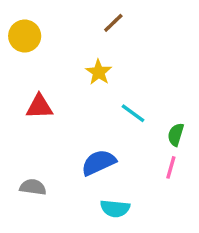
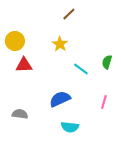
yellow circle: (25, 36) -> (15, 41), moved
green semicircle: (176, 135) -> (107, 62), moved

